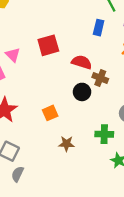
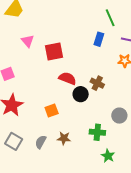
pink triangle: (13, 55) -> (28, 41), moved
red semicircle: (82, 62) -> (67, 78), moved
gray semicircle: (18, 174) -> (41, 142), moved

